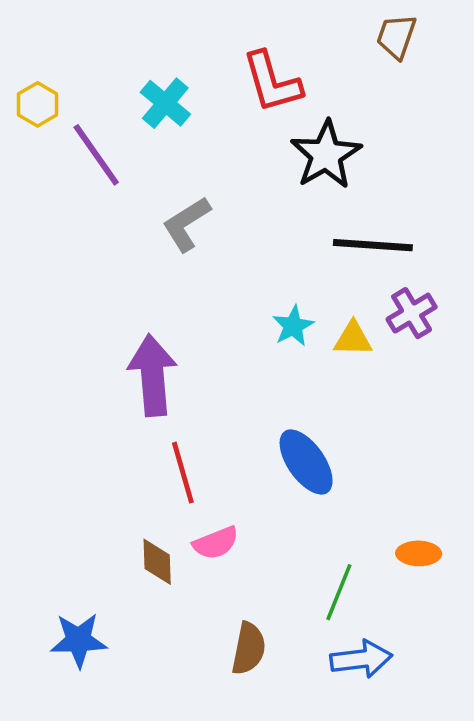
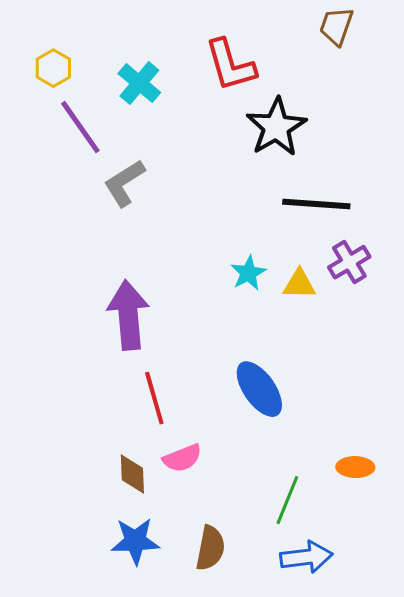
yellow hexagon: (38, 104) -> (53, 68), moved
gray L-shape: (186, 224) -> (124, 183), moved
blue star: (79, 640) -> (135, 541), moved

